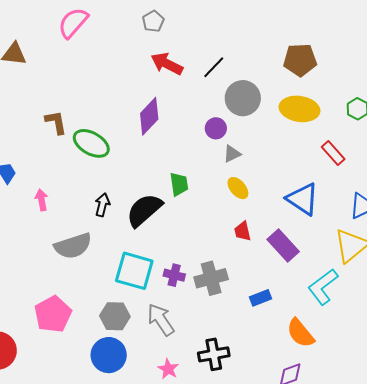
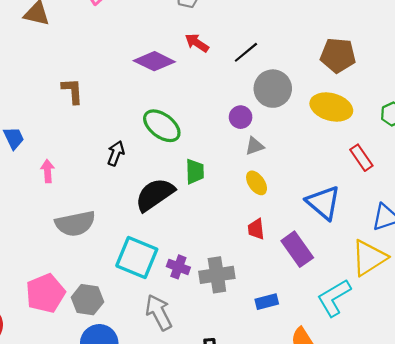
red arrow: (167, 64) -> (197, 43), size x0.7
purple diamond: (149, 116) -> (154, 61), moved, turned 66
green ellipse: (91, 143) -> (162, 126), moved
black arrow: (102, 205) -> (116, 153), moved
gray hexagon: (115, 316) -> (87, 300), moved

